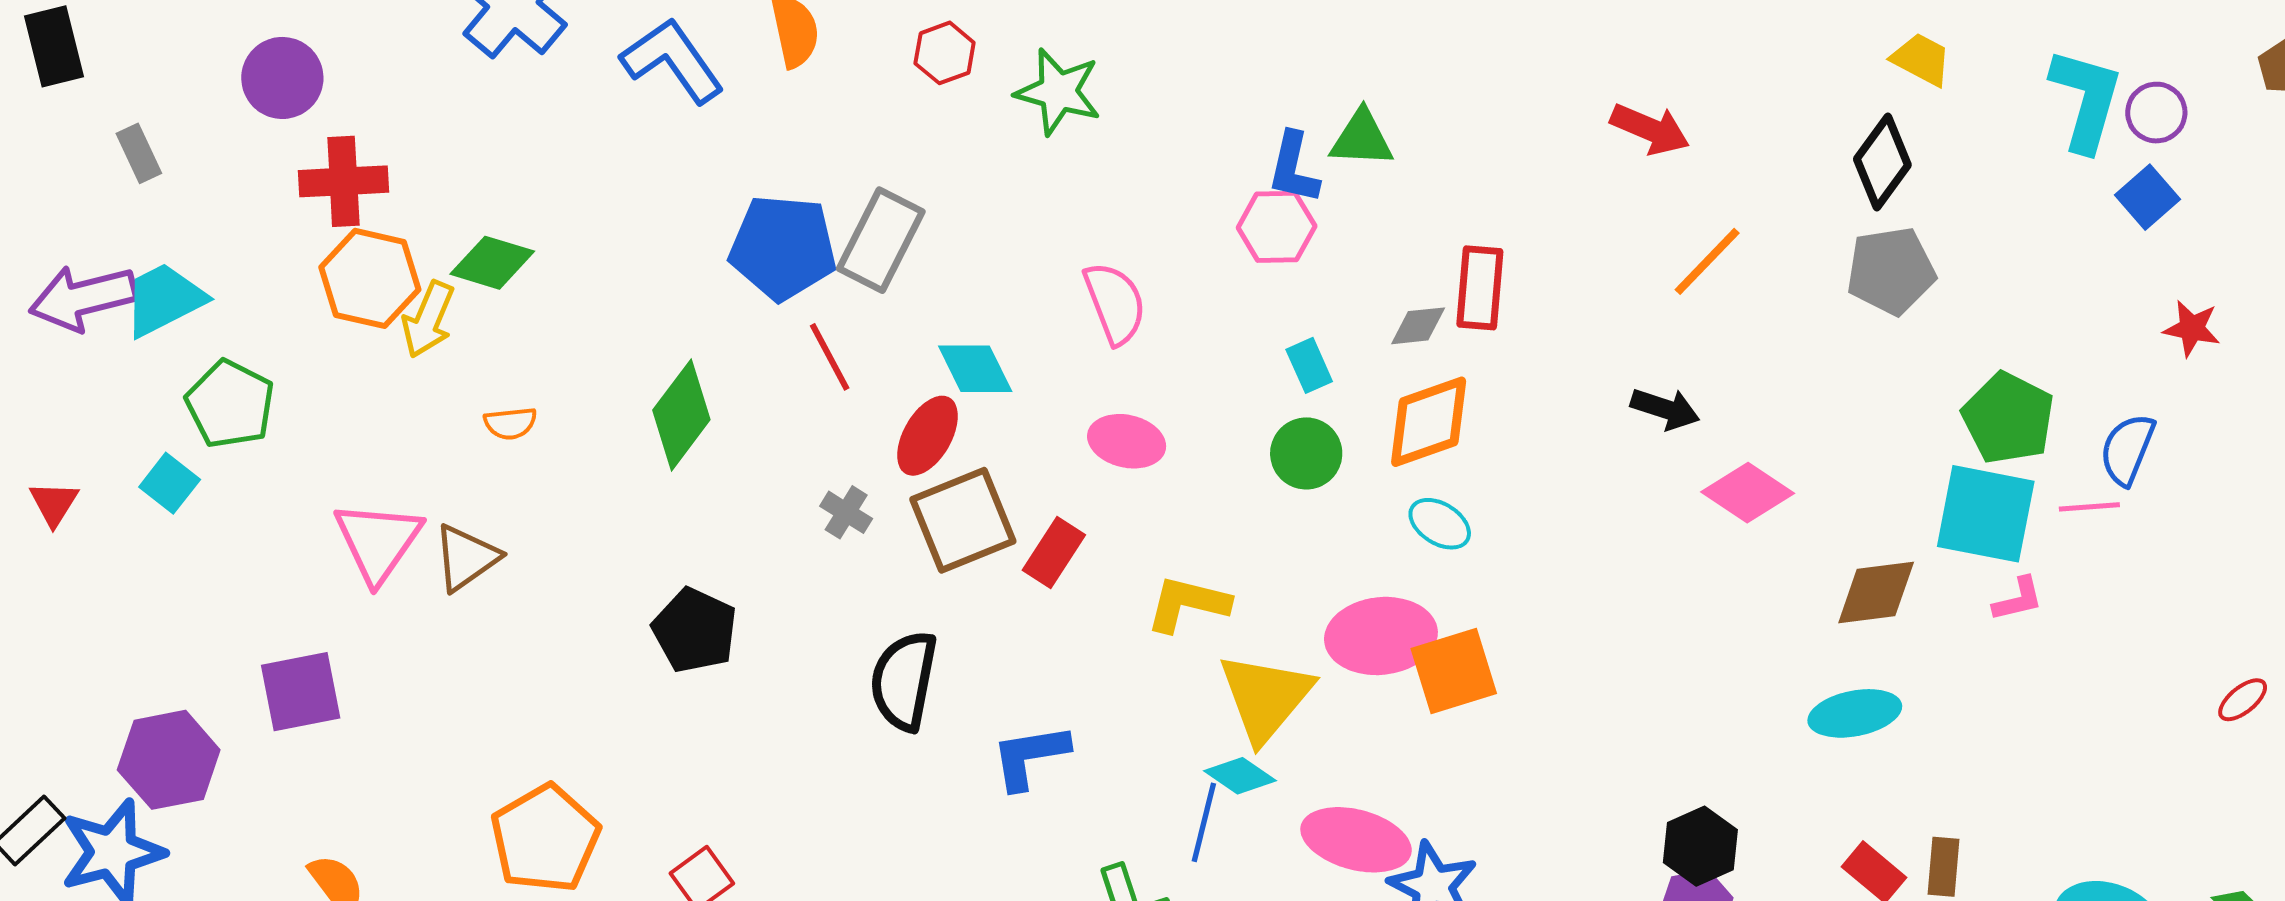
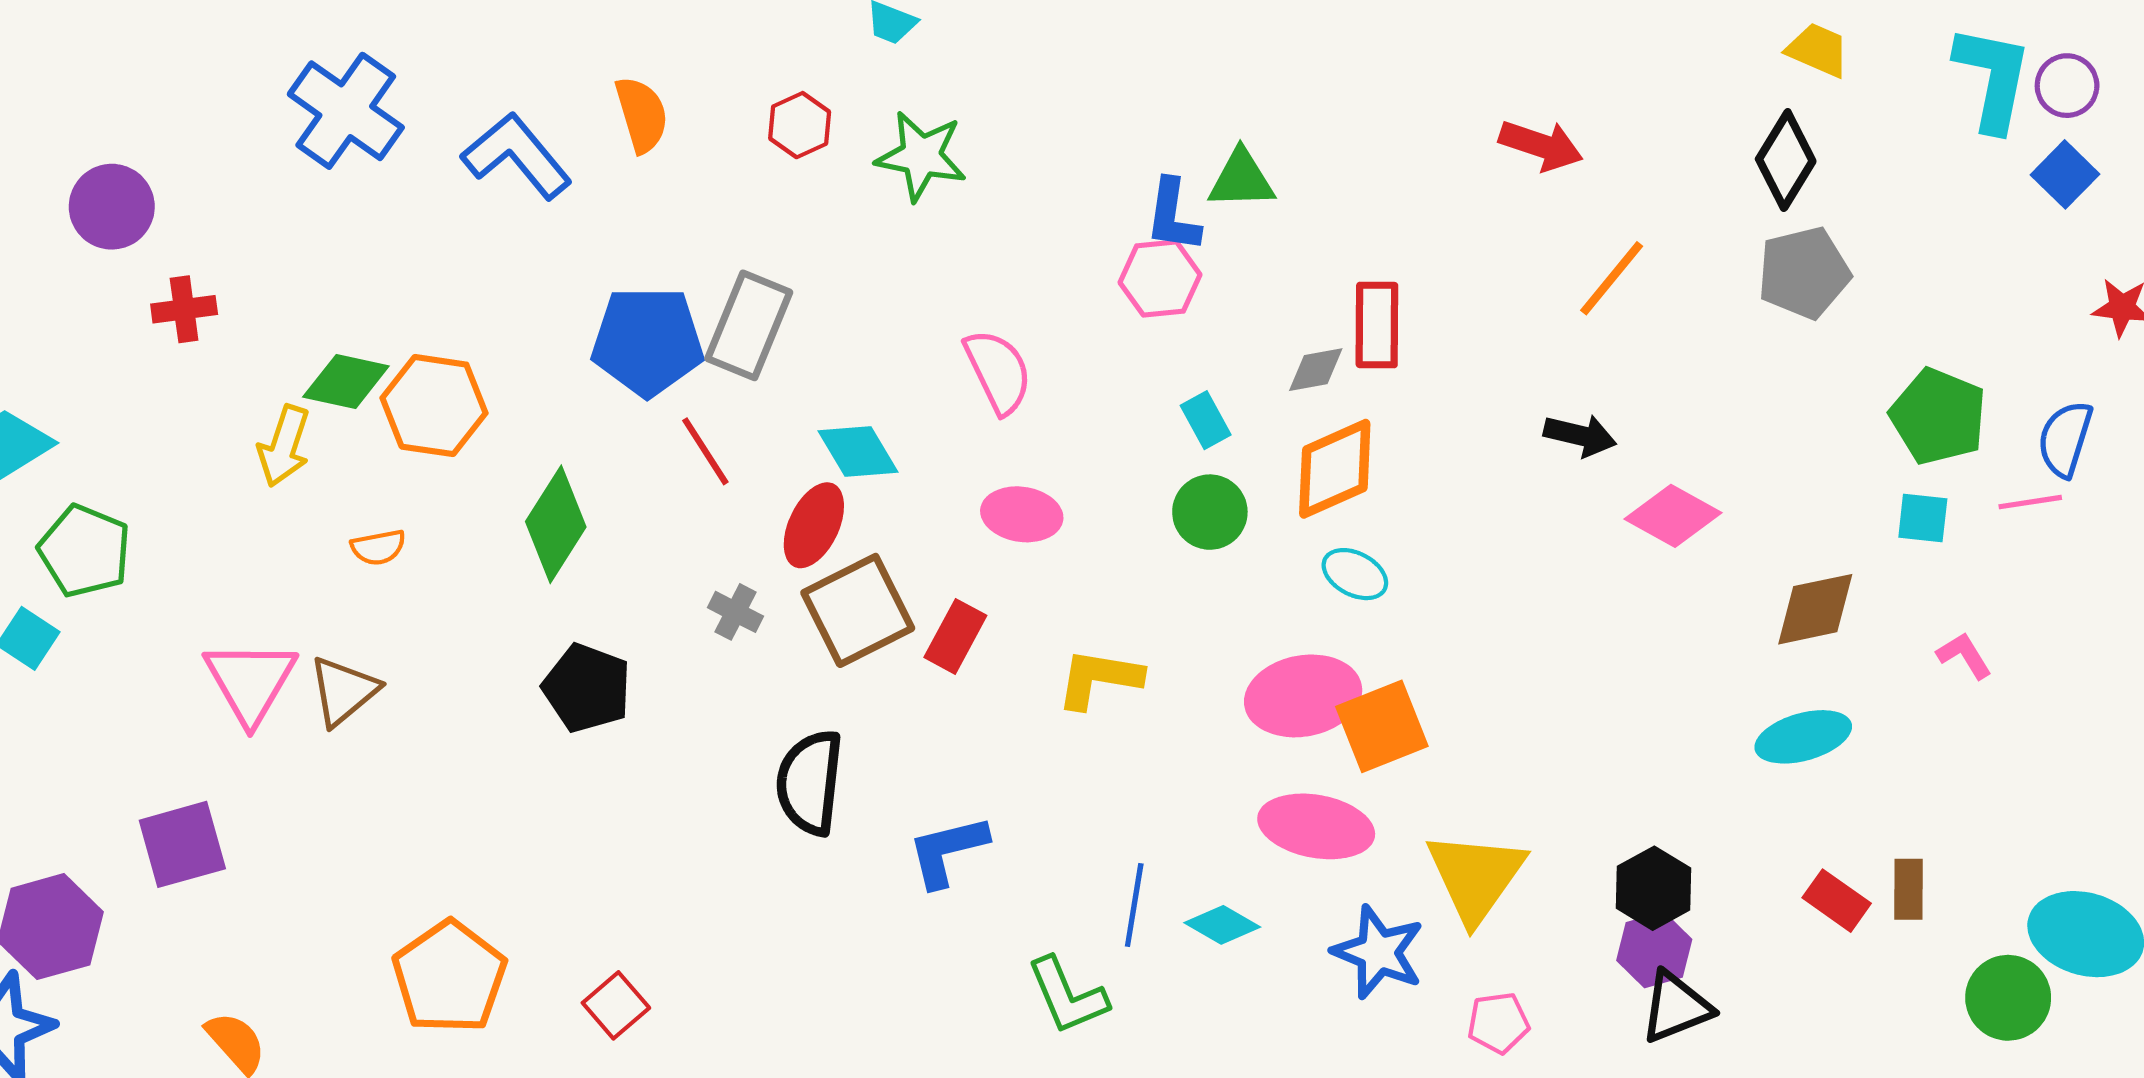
red cross: (343, 181) -> (184, 309), size x0.7
orange hexagon: (370, 278) -> (434, 406), moved
cyan square: (1986, 514) -> (1923, 518), size x0.5
pink L-shape: (2018, 599) -> (1964, 655), moved, turned -104
black pentagon: (695, 630) -> (587, 688), moved
yellow triangle: (1266, 697) -> (1476, 877), moved
cyan diamond: (1240, 776) -> (1222, 925), moved
pink ellipse: (1356, 840) -> (1316, 826), moved

